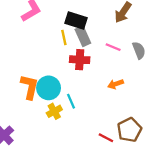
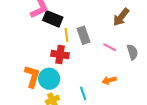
black rectangle: (76, 21) -> (53, 19), moved
red cross: (80, 60) -> (60, 54), moved
cyan line: (71, 101) -> (83, 93), moved

